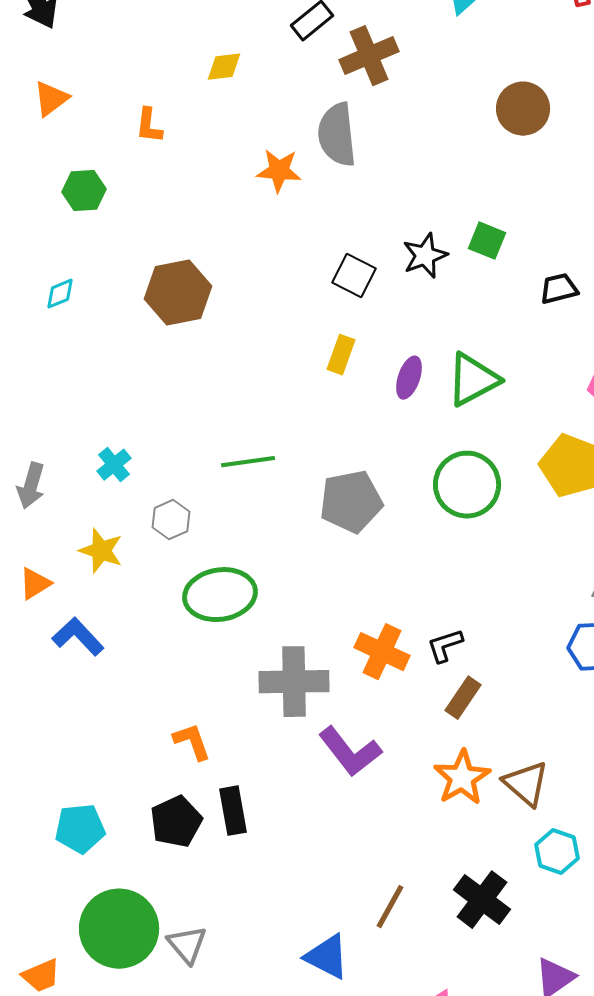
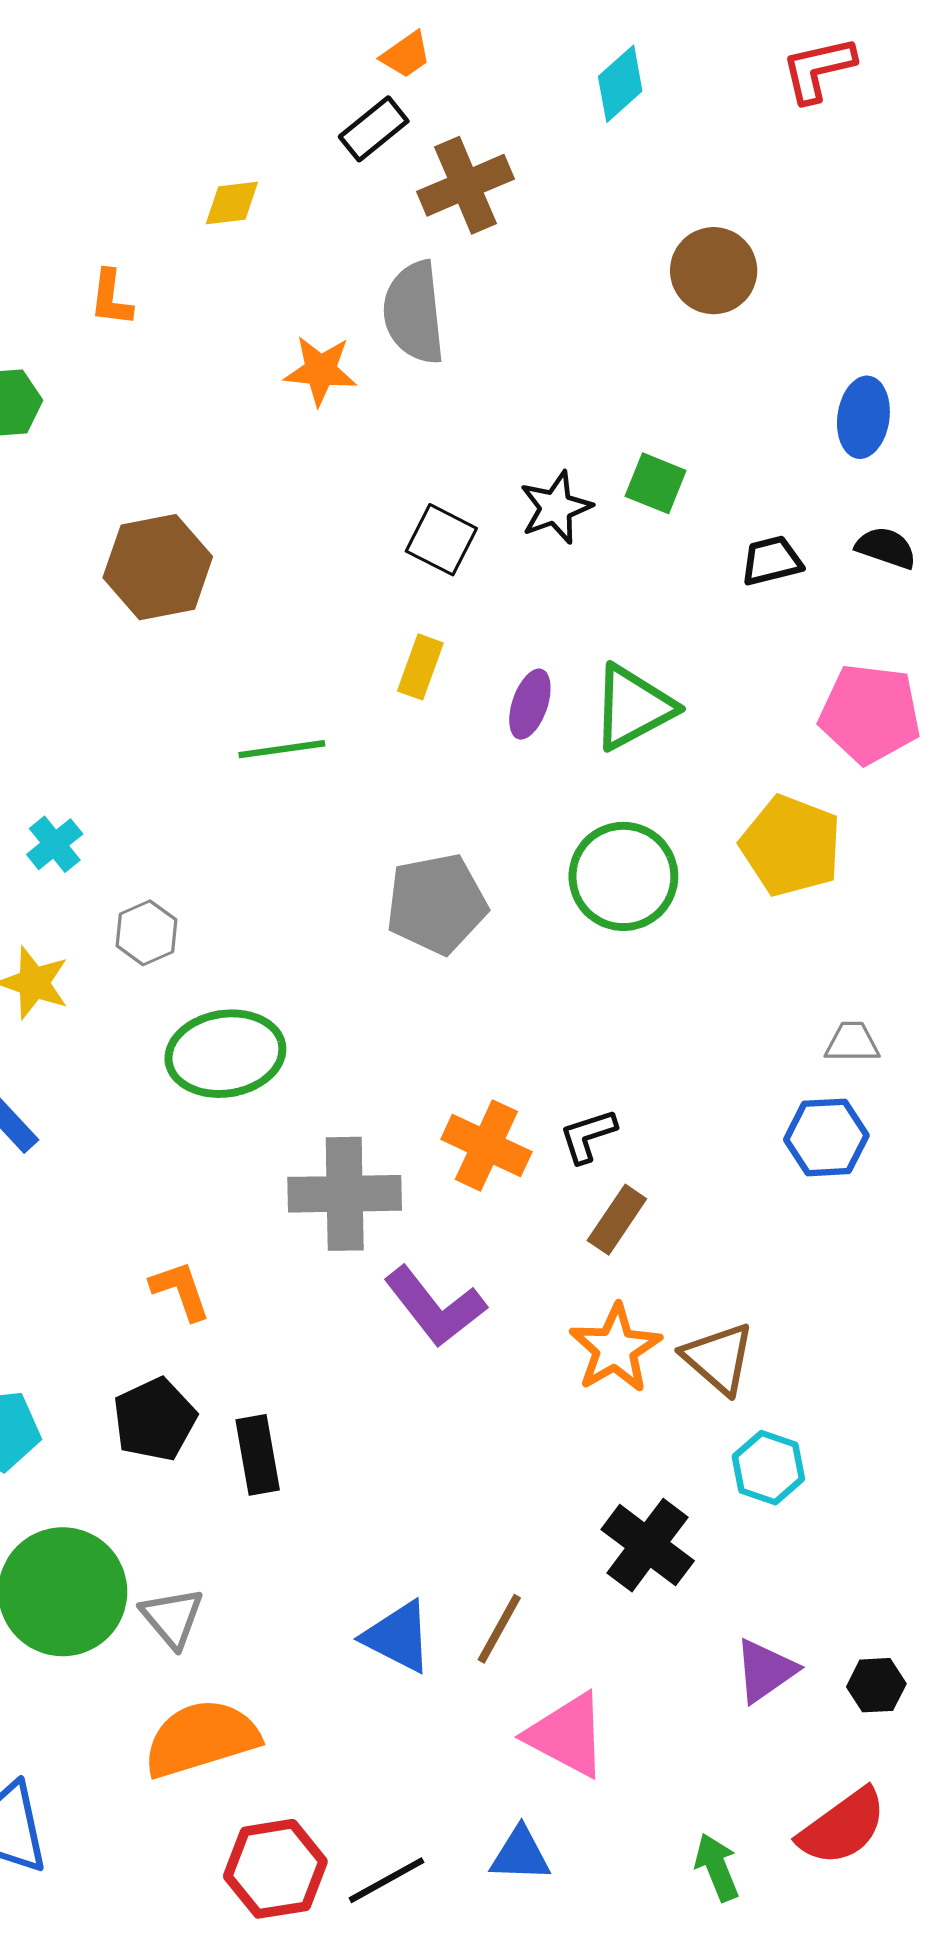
green line: (248, 462) -> (282, 749), moved
black rectangle: (233, 811) -> (258, 1455), moved
brown line: (390, 907) -> (499, 1629), moved

